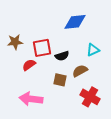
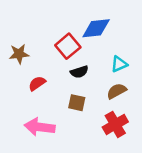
red square: (42, 48) -> (68, 46), moved, turned -30
brown semicircle: (80, 71) -> (117, 91), moved
red cross: (90, 97) -> (115, 124), turned 30

